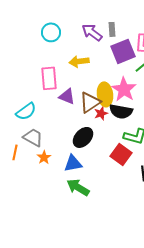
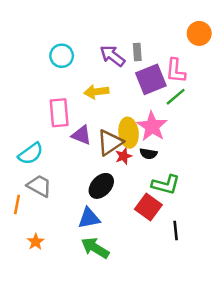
black semicircle: (121, 111) -> (148, 154), size x0.6
orange star: (44, 157) -> (36, 242), moved

